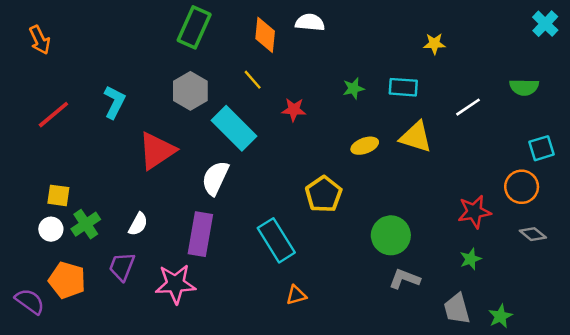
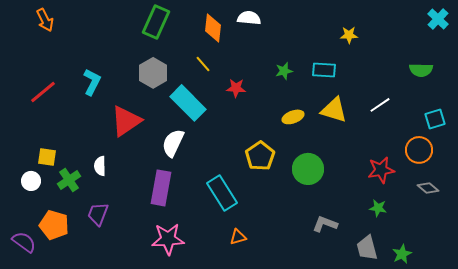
orange arrow: (40, 40) -> (45, 20), moved
white line: (468, 107) -> (380, 105), moved
white semicircle: (138, 224) -> (100, 166), moved, turned 150
white circle: (51, 229) -> (31, 181), moved
green circle: (391, 235) -> (308, 169), moved
green star: (471, 259) -> (378, 208), turned 30
pink star: (175, 284) -> (168, 239), moved

